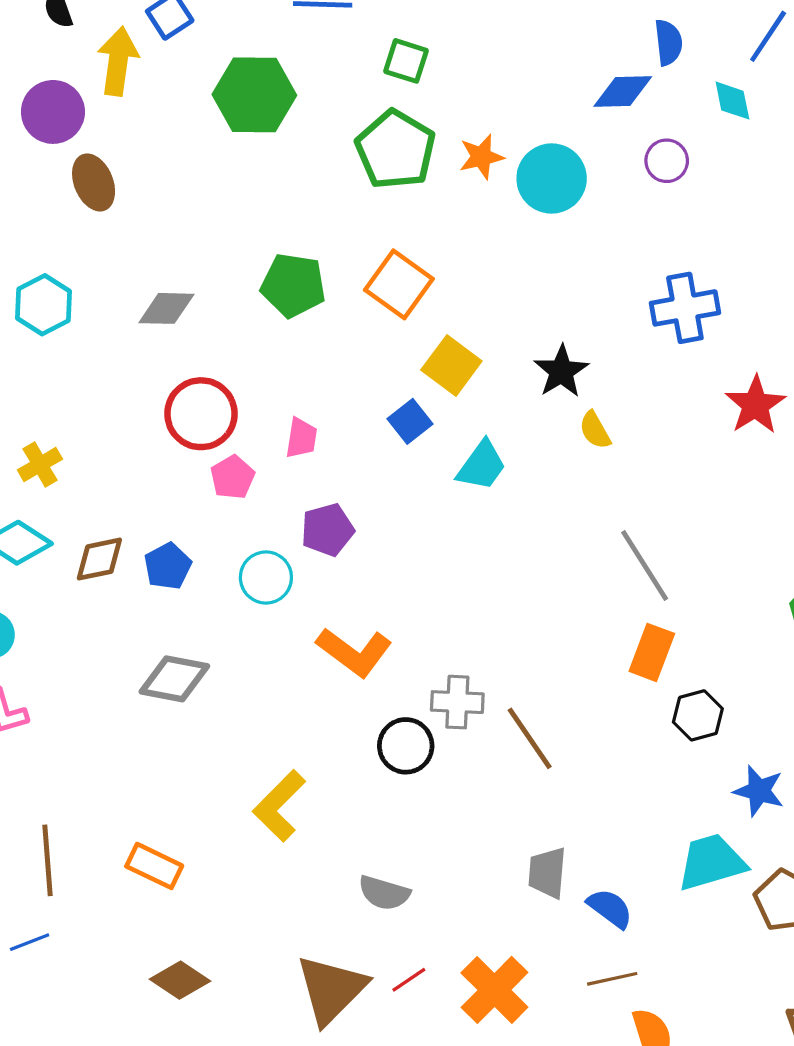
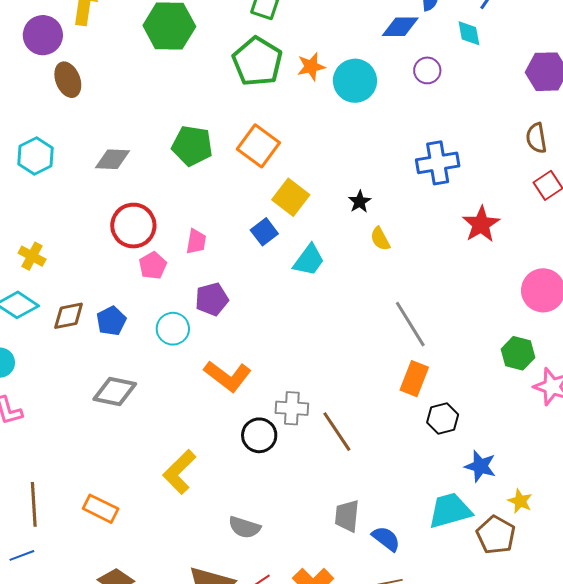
black star: (561, 371) -> (360, 202), size x0.7
yellow cross: (40, 465) -> (32, 256), turned -32

